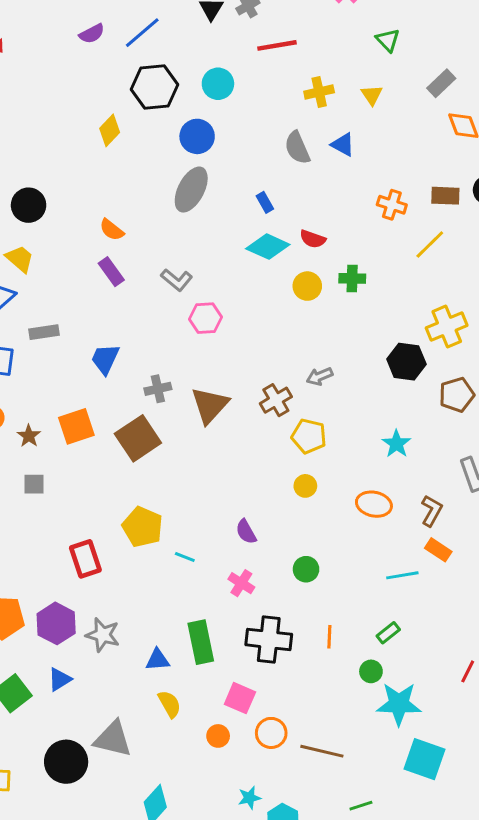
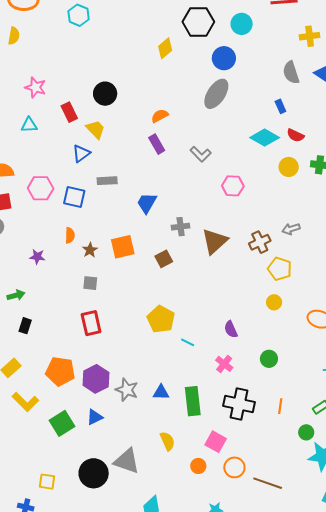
blue rectangle: (265, 202) -> (280, 106), moved
orange semicircle: (112, 230) -> (160, 116), turned 108
pink hexagon: (205, 318) -> (233, 186), moved
brown square: (138, 438) -> (164, 259), size x0.6
red rectangle: (85, 559) -> (91, 323), moved
blue triangle: (158, 660) -> (161, 392), moved

